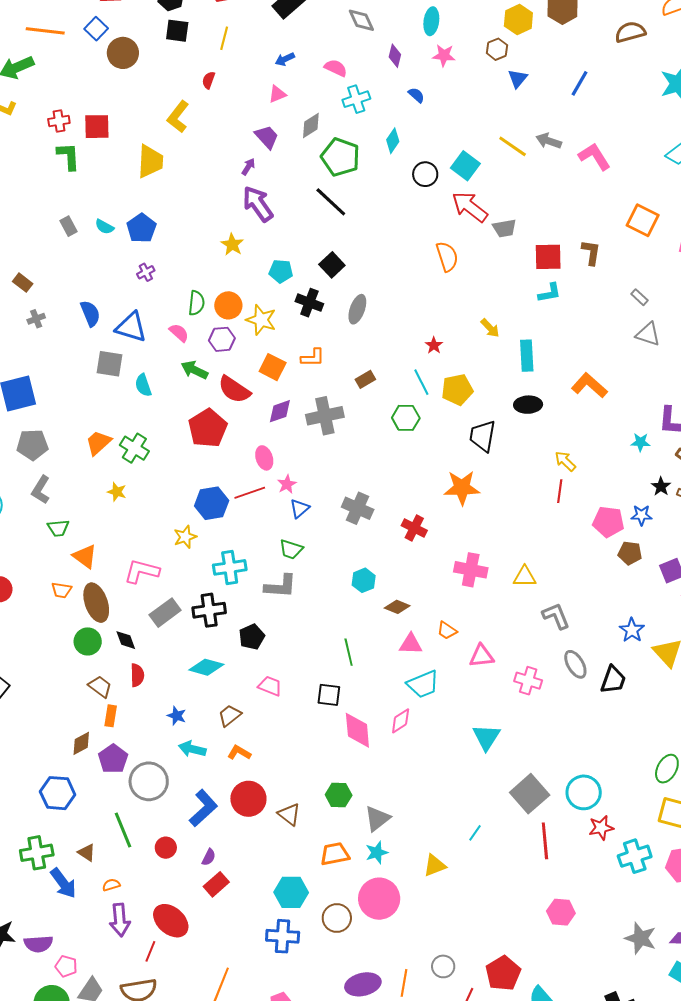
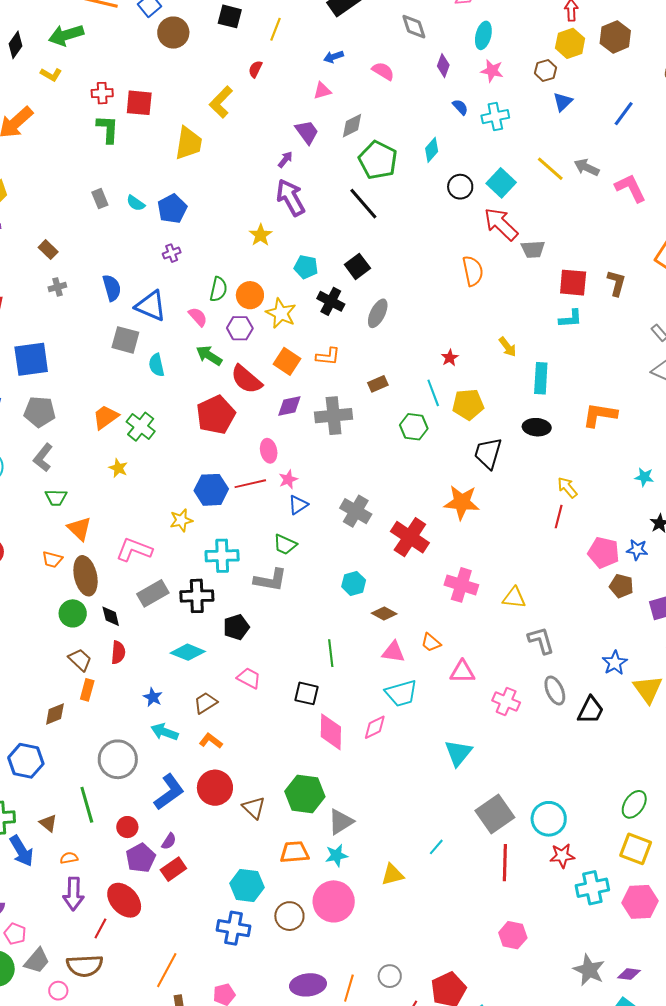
cyan cross: (356, 99) -> (495, 117), moved
orange L-shape: (589, 385) -> (600, 415), turned -39
red cross: (414, 528) -> (410, 537), size x1.5
purple pentagon: (113, 759) -> (141, 858), moved
green hexagon: (339, 795) -> (305, 794), size x1.5

